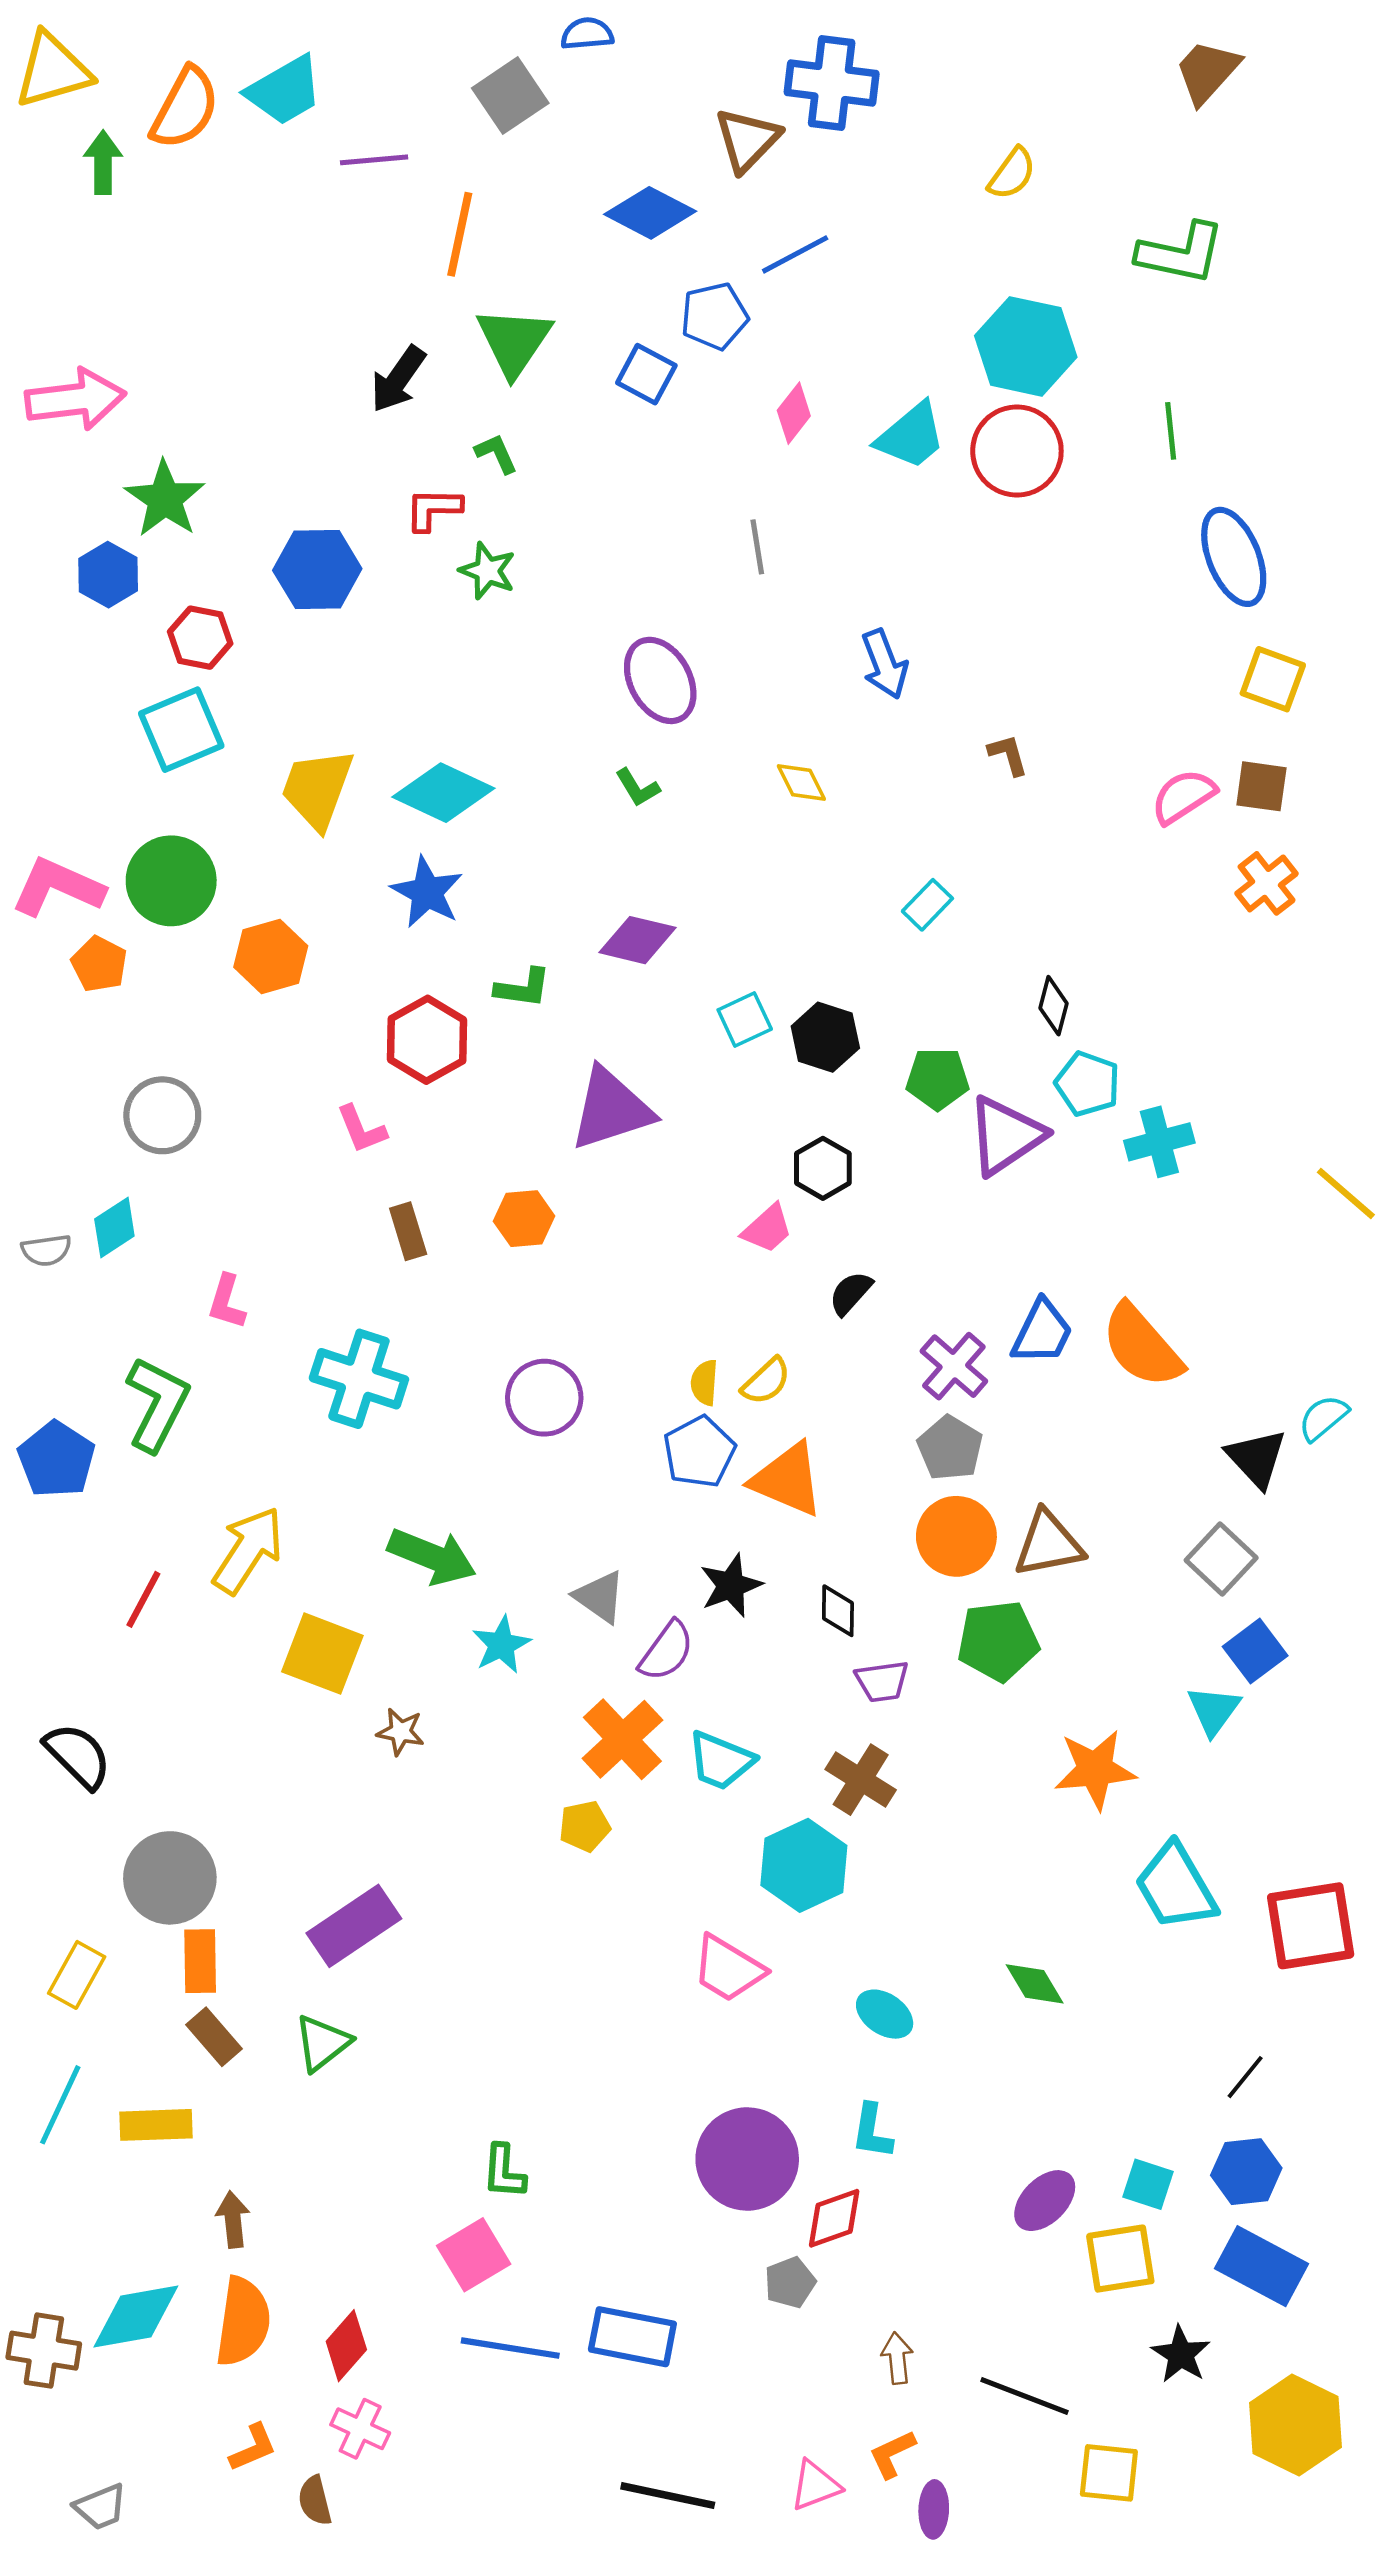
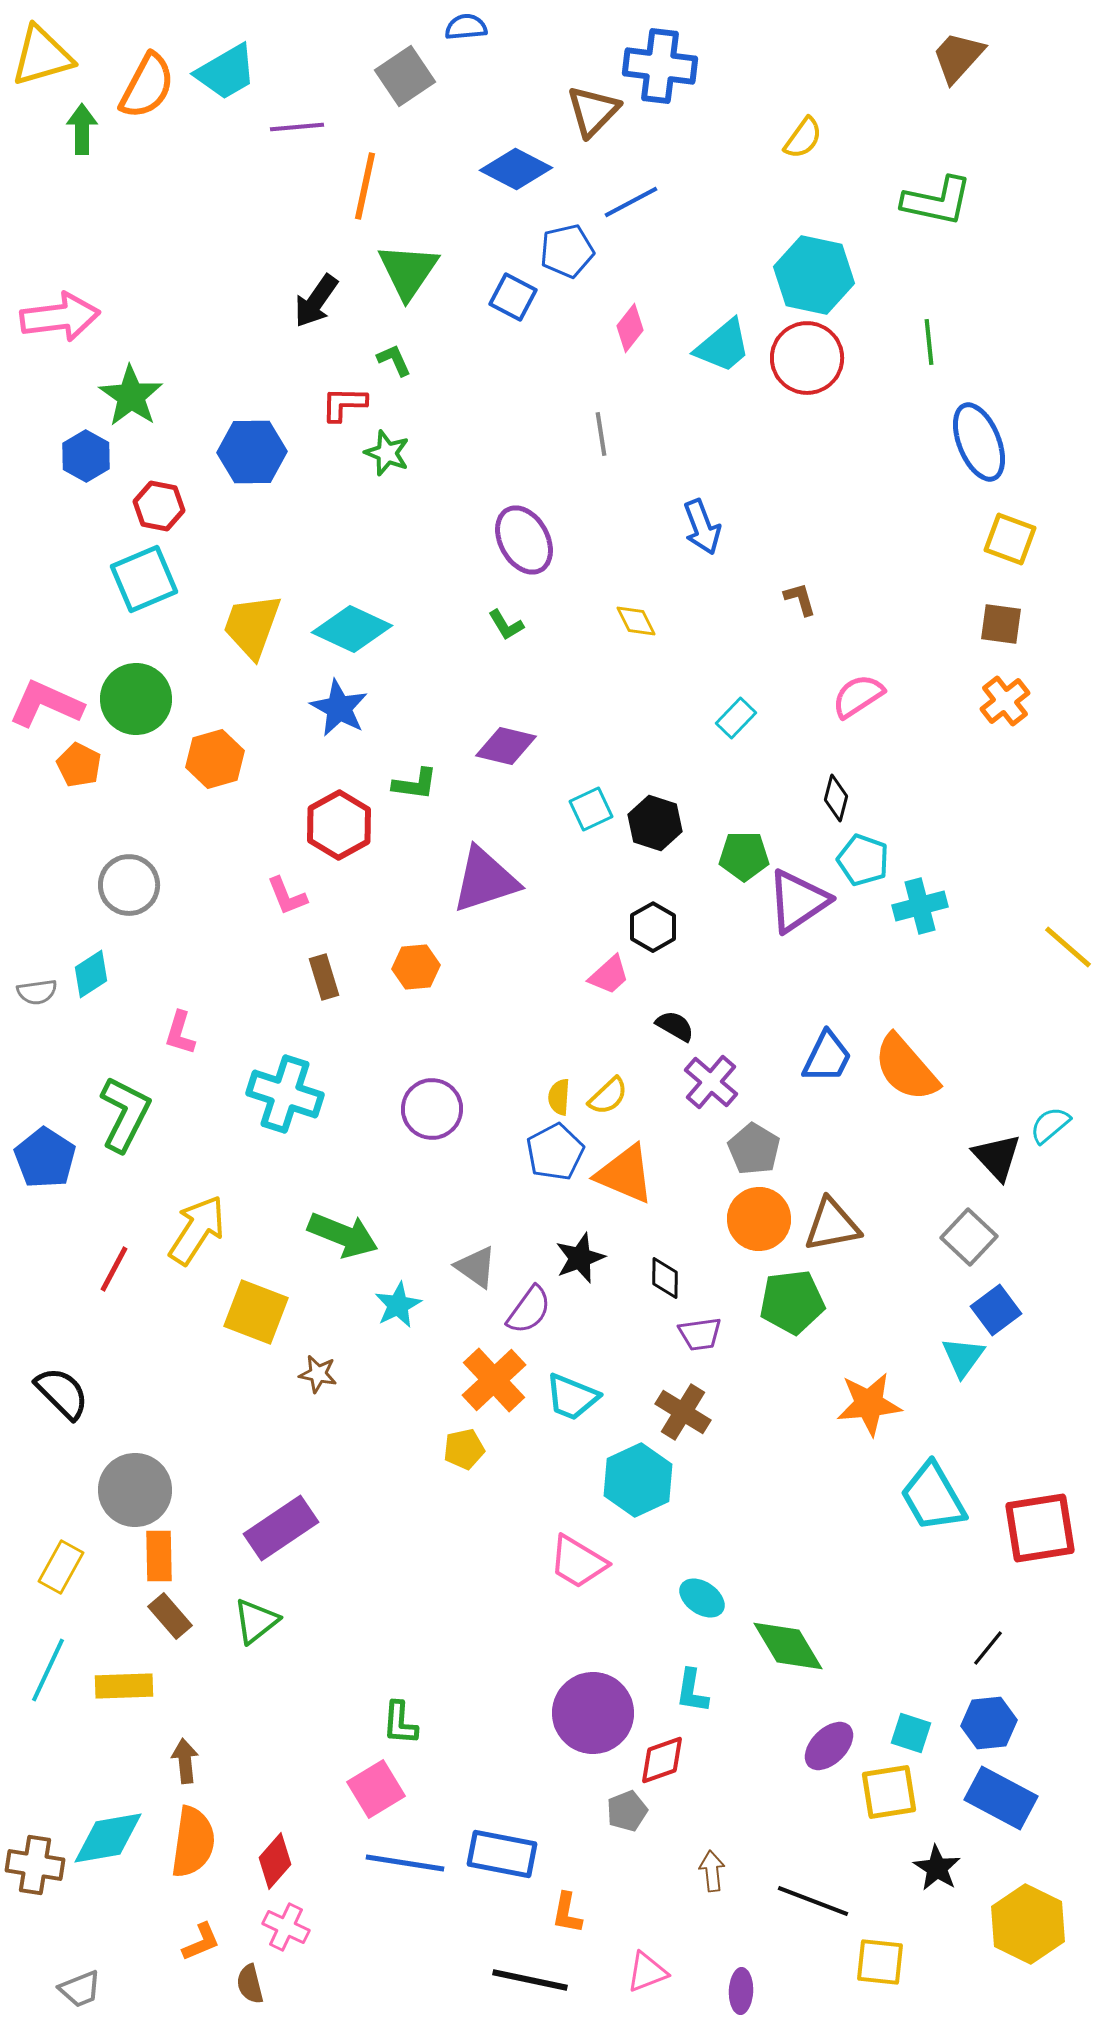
pink semicircle: (1183, 796) -> (858, 696), moved
black semicircle: (851, 1293) -> (675, 1026), turned 78
purple cross: (954, 1366) -> (711, 1082), moved
green diamond: (1035, 1984) -> (788, 1646), moved, size x1.5
orange L-shape: (892, 2454) -> (567, 1913), moved, turned -54

